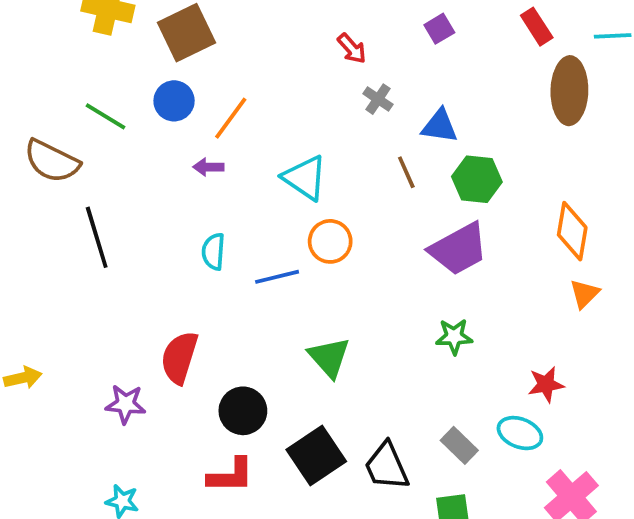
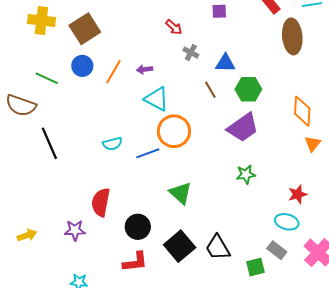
purple square: (439, 29) -> (219, 11), turned 35
purple arrow: (208, 167) -> (144, 69), moved
orange circle: (330, 241) -> (174, 131), size x1.4
cyan semicircle: (213, 252) -> (112, 144), turned -102
yellow arrow: (23, 378) -> (27, 235), moved
gray rectangle: (459, 445) -> (277, 250), moved

